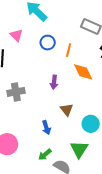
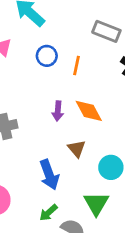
orange diamond: (83, 72) -> (89, 111), moved
blue arrow: (46, 128) -> (49, 175), size x1.5

